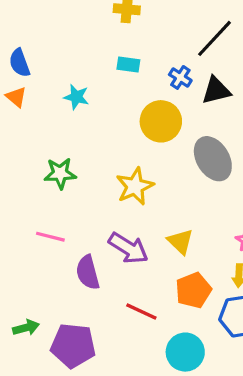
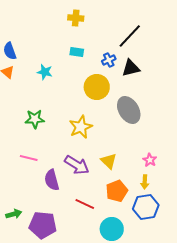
blue cross: (180, 77) -> (109, 60), turned 32

